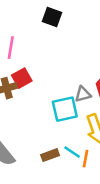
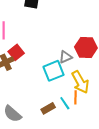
cyan line: (72, 152) -> (65, 103), turned 32
orange line: (86, 159) -> (75, 97), moved

